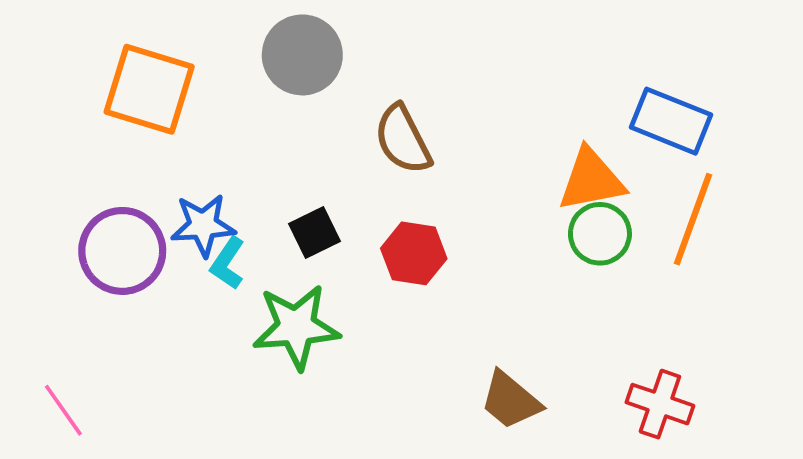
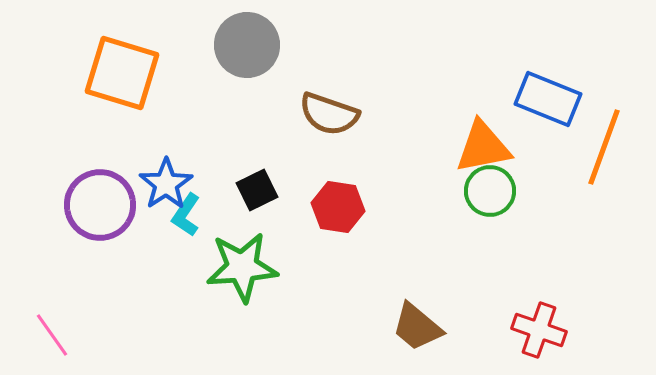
brown semicircle: (403, 139) -> (329, 114), turned -44
orange line: (693, 219) -> (604, 147), moved
blue star: (203, 225) -> (166, 184), turned -30

